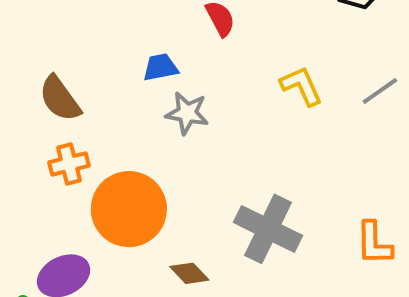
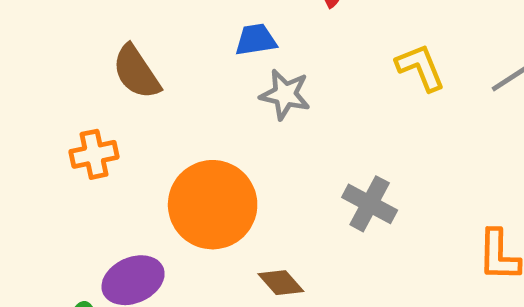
orange cross: (69, 164) -> (94, 154), moved
gray cross: (268, 229) -> (370, 204), moved, size x0.7

